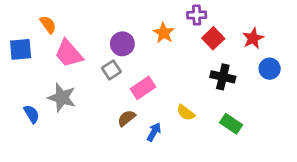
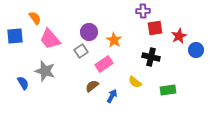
orange star: (164, 33) -> (114, 40), moved
red square: (213, 38) -> (155, 28), turned 35
red star: (253, 38) -> (179, 36), moved
black cross: (223, 77) -> (151, 57), moved
green rectangle: (231, 124) -> (168, 90), turned -42

